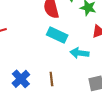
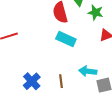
cyan arrow: (79, 53) -> (88, 71), moved

